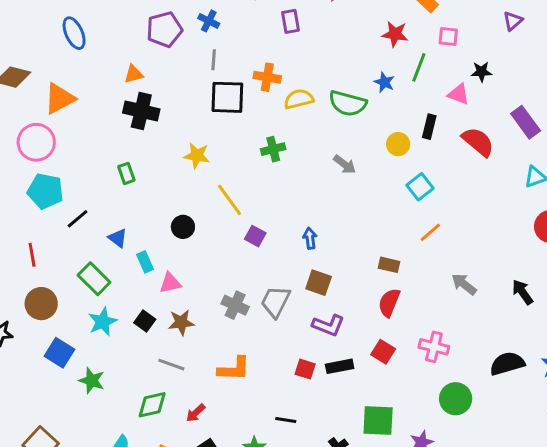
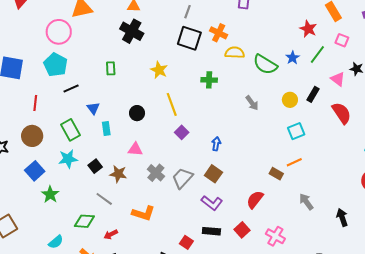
brown rectangle: (389, 265) -> (276, 174), moved
pink triangle: (170, 283) -> (135, 149), moved
red square: (305, 369) -> (186, 242), moved

